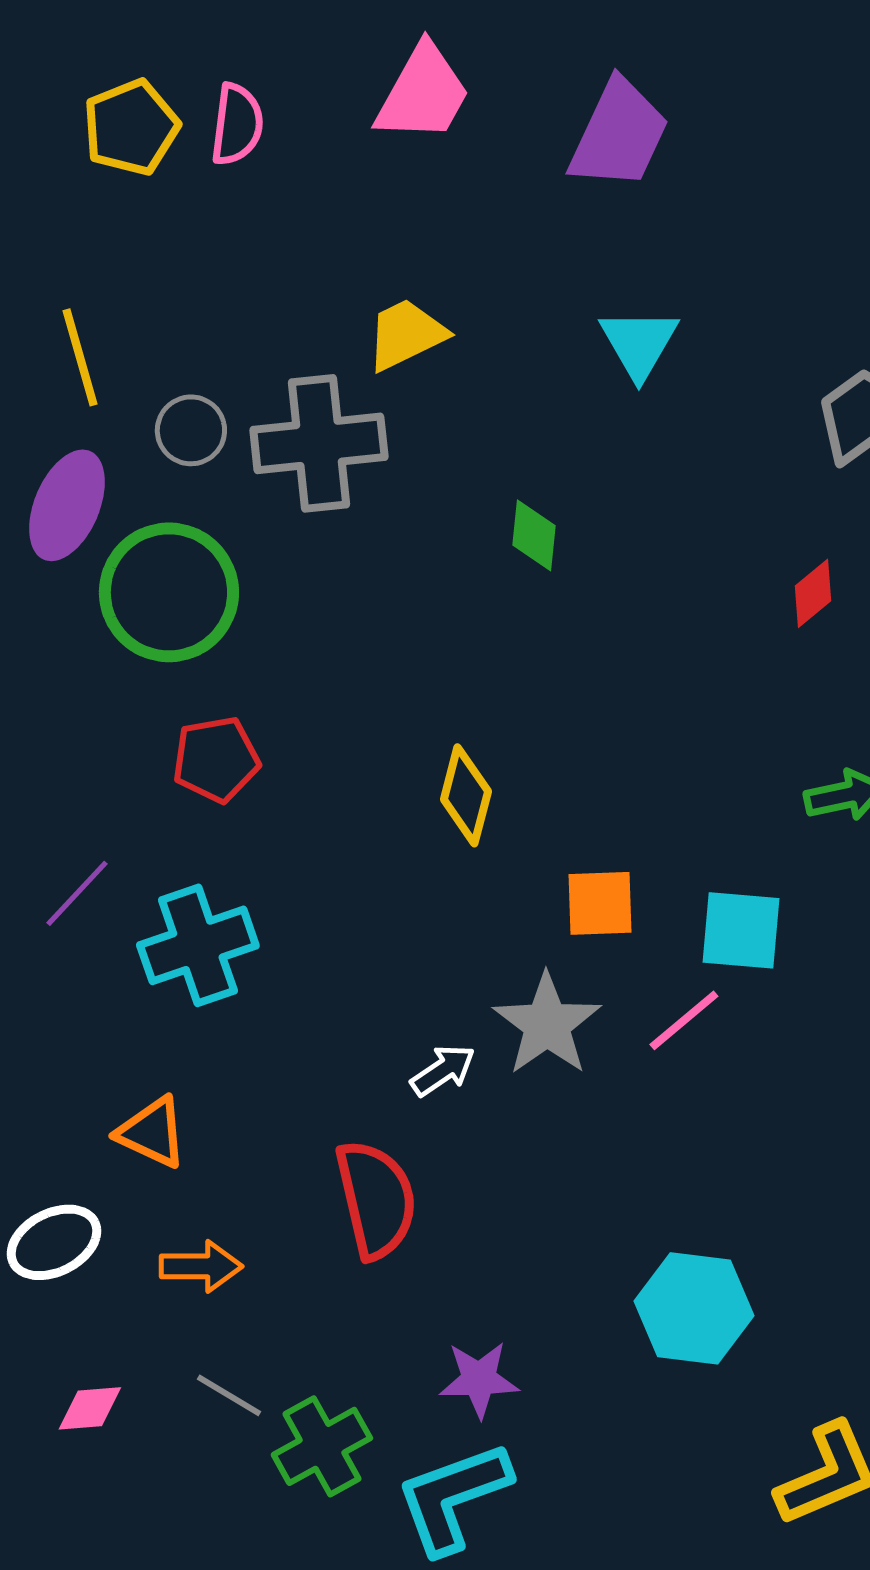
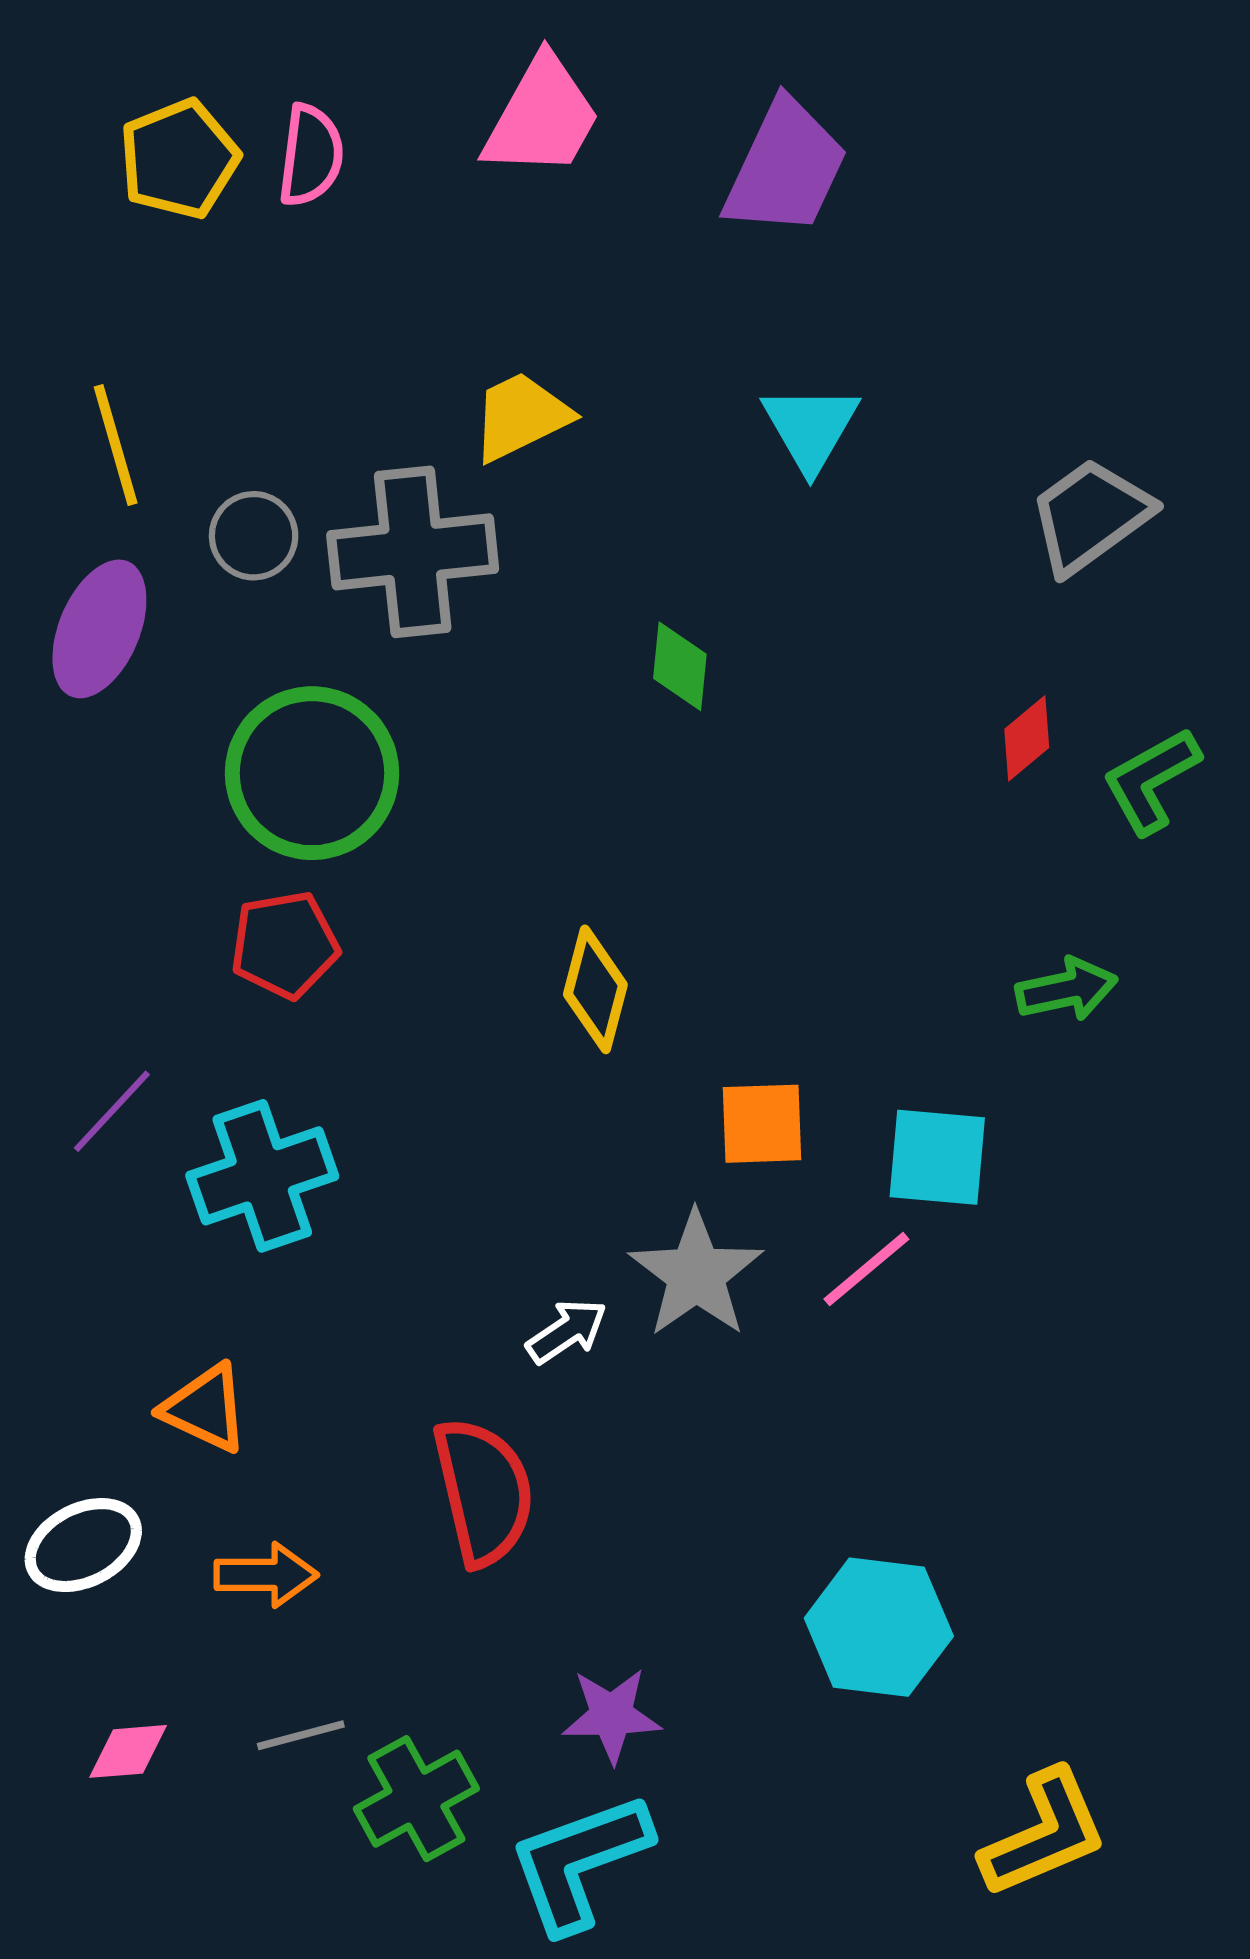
green circle: (169, 592) -> (312, 773), moved
gray line: (229, 1395) -> (301, 1735), turned -46

